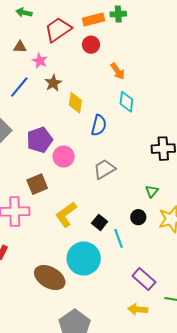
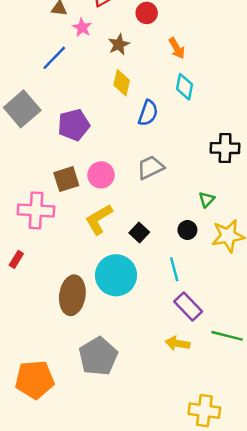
brown star: (53, 83) -> (119, 44), moved
pink circle: (64, 157) -> (101, 175), moved
cyan line: (119, 238) -> (174, 269), moved
brown ellipse: (50, 278) -> (72, 295), turned 64

